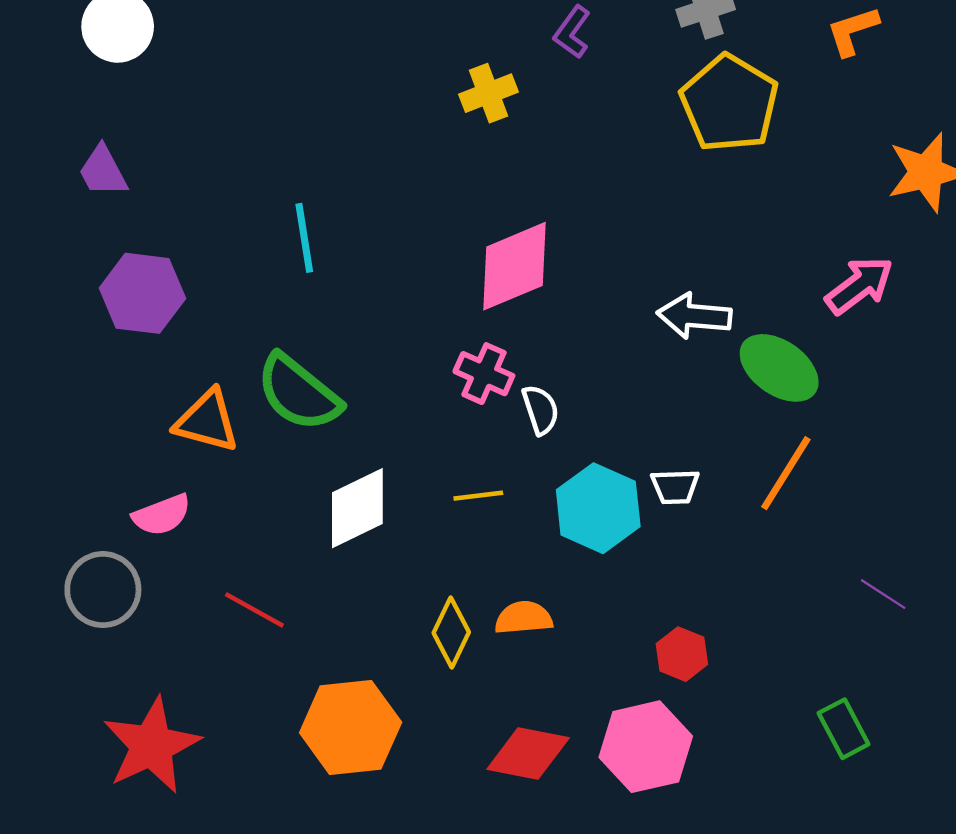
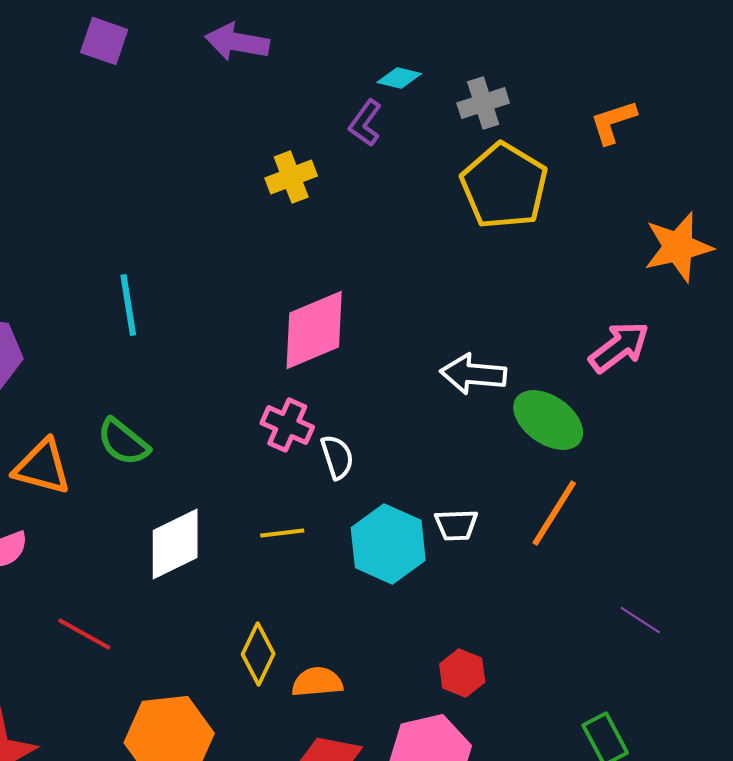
green semicircle: (299, 393) -> (123, 442), size x0.7
orange semicircle: (524, 618) -> (317, 682), moved

